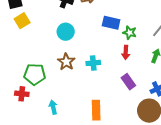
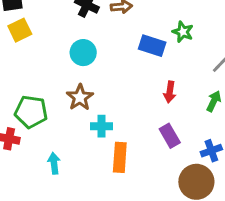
green star: (130, 33) -> (183, 32), moved
cyan cross: (93, 63) -> (102, 126), moved
orange rectangle: (96, 110) -> (120, 157), moved

